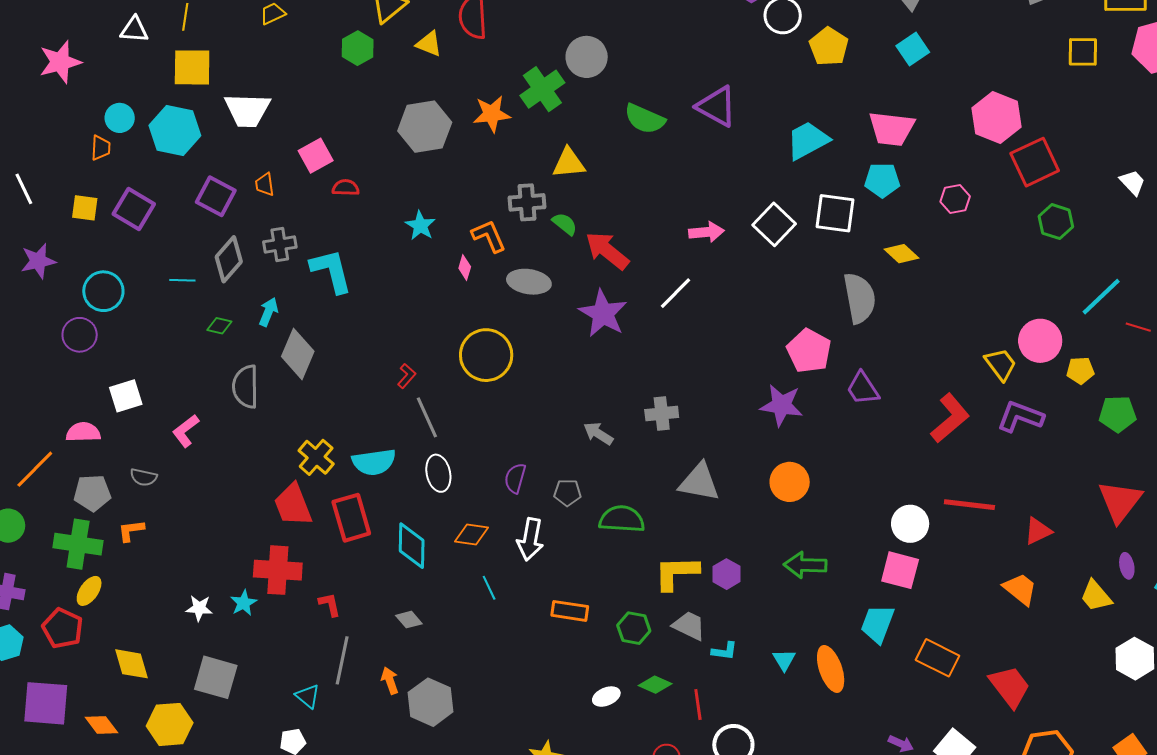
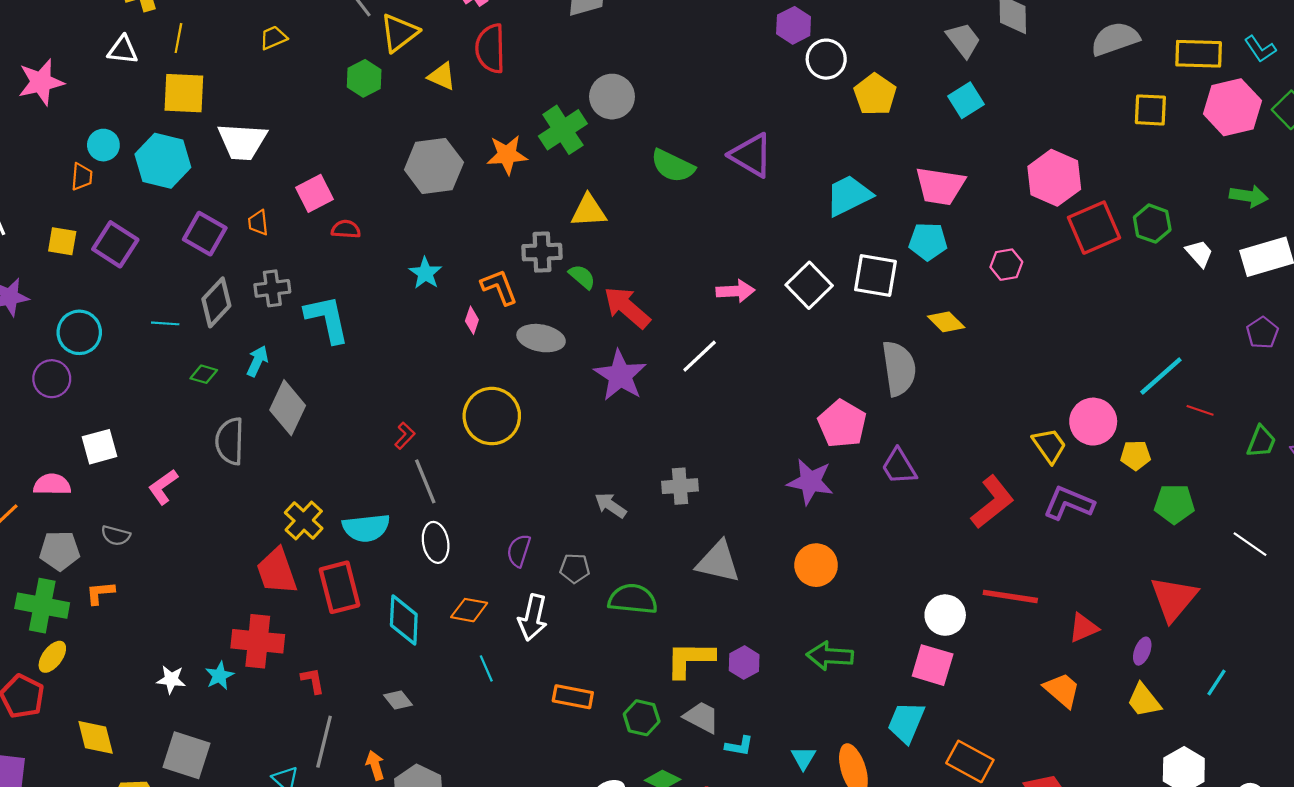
green hexagon: (1056, 222) -> (1152, 224), moved
purple ellipse: (1127, 566) -> (1142, 651), moved, turned 30

